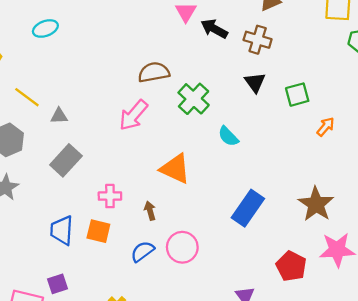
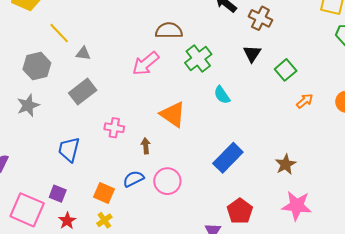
green square: (297, 95) -> (286, 70), turned -35
brown star: (316, 204) -> (286, 164), size x0.7
orange square: (98, 231) -> (104, 193), moved
red pentagon: (291, 266) -> (240, 211), moved
purple square: (58, 284) -> (58, 194), turned 30

